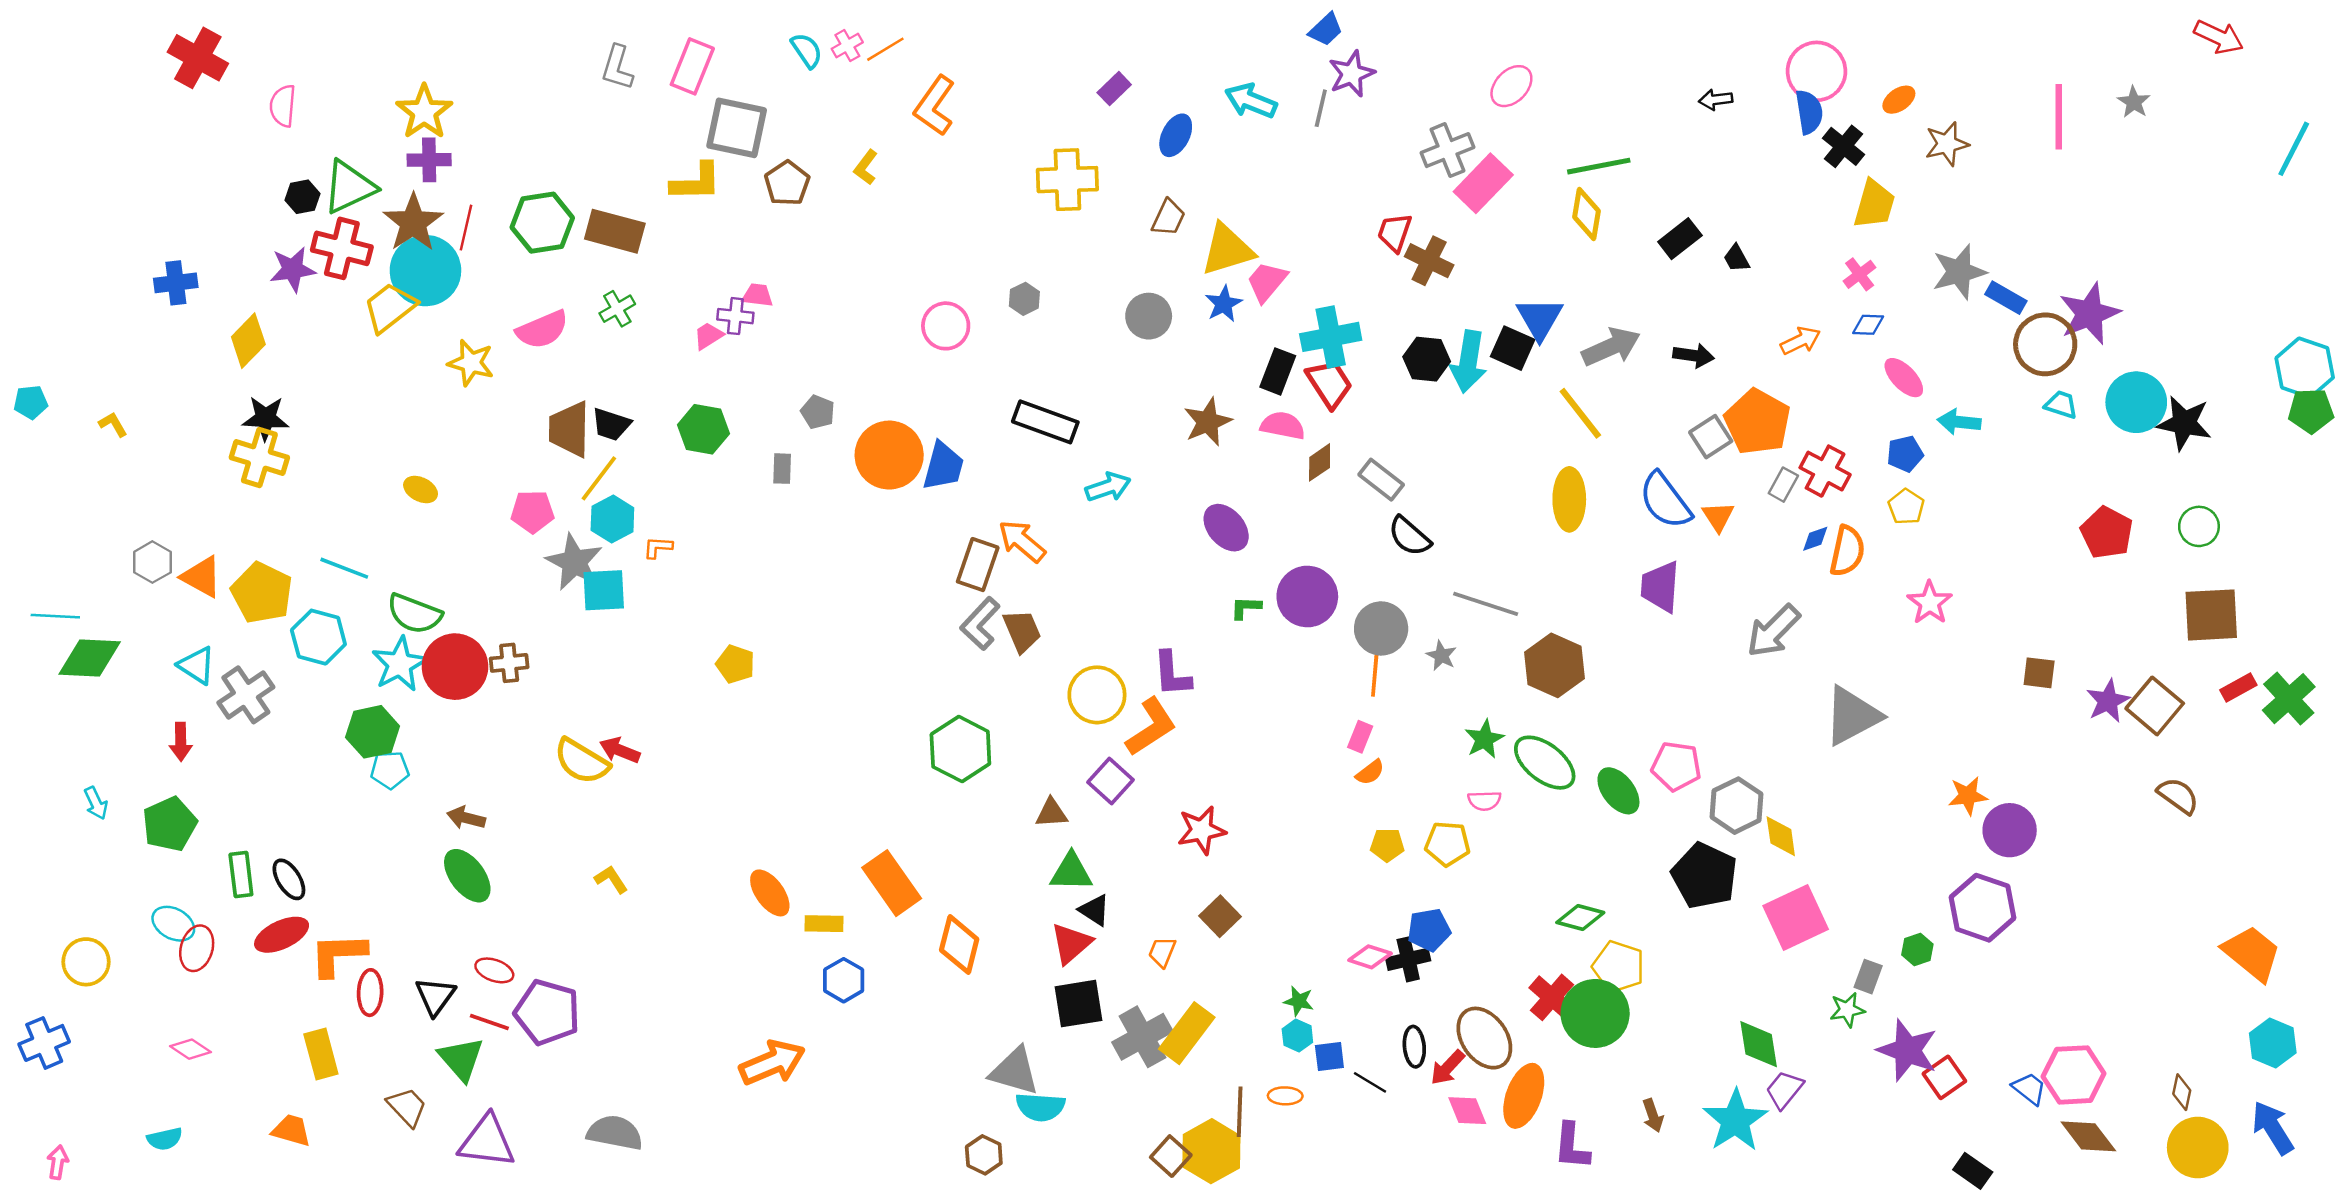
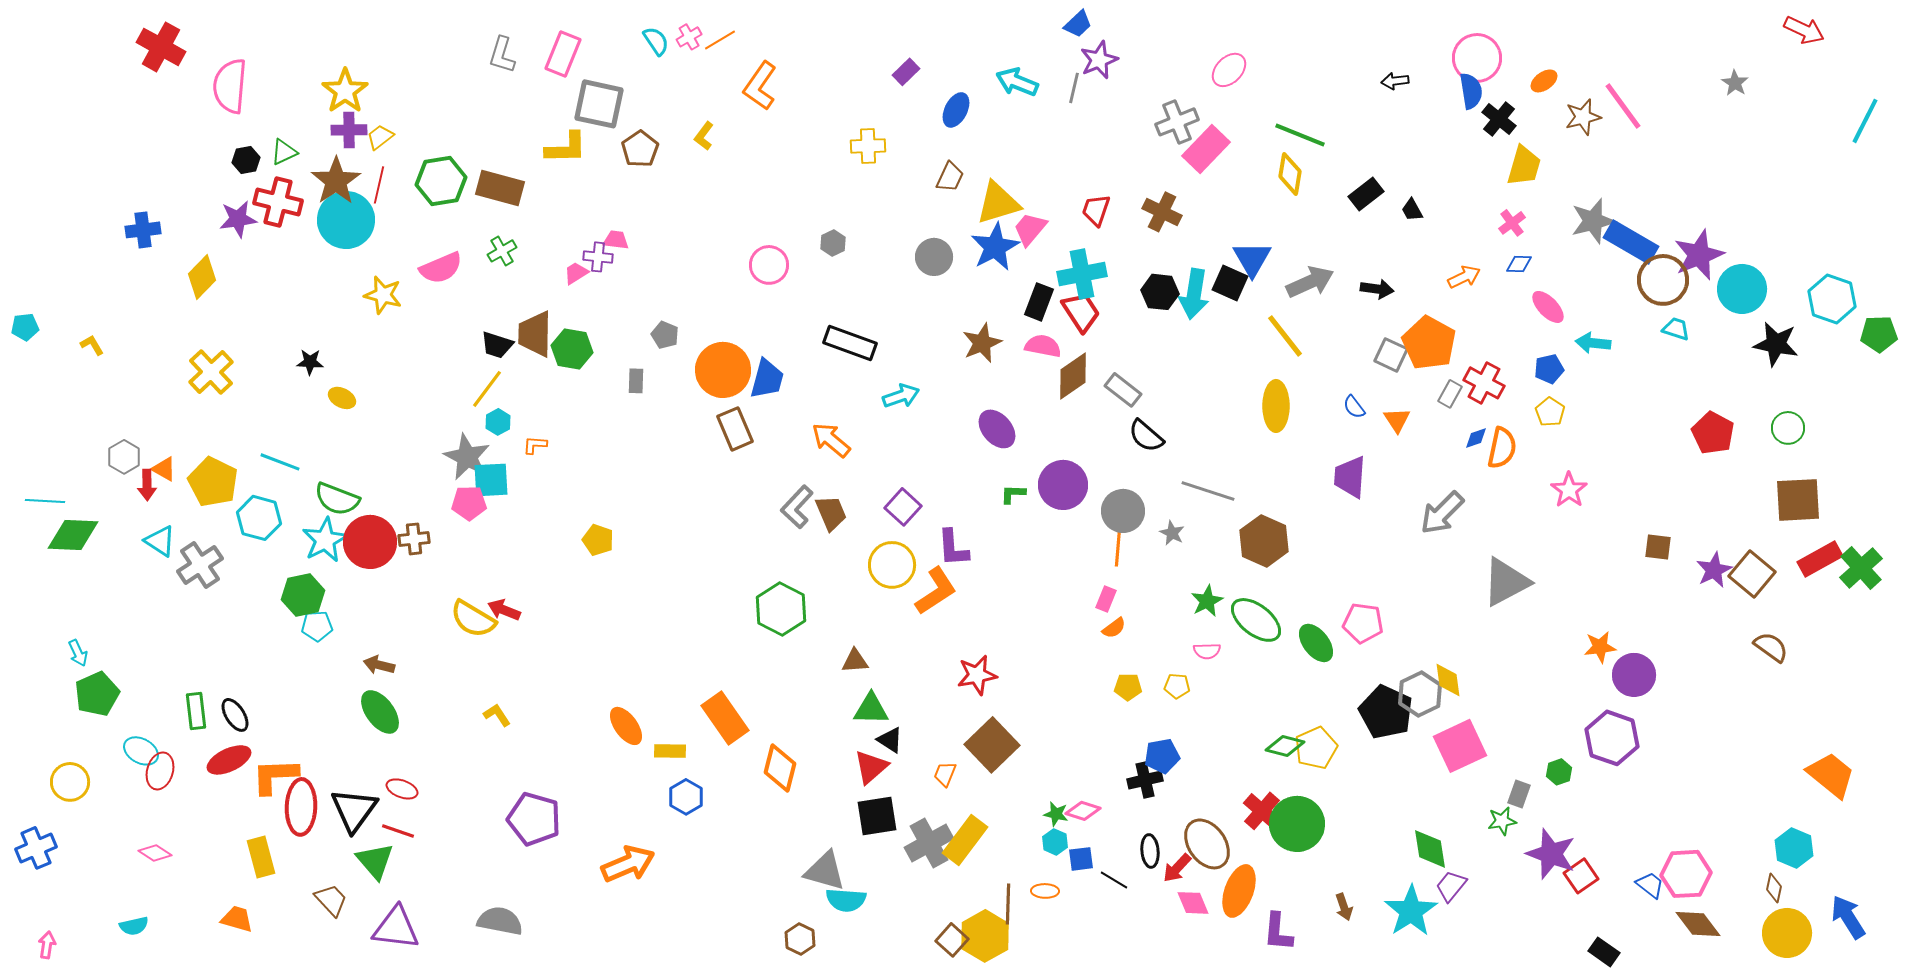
pink semicircle: (283, 106) -> (230, 86), size x1.6
pink line: (2059, 117) -> (1623, 106), moved, turned -36
green line: (1599, 166) -> (1300, 135), turned 33
yellow cross: (1067, 180) -> (868, 146), size x0.7
green triangle: (349, 187) -> (284, 152), size x0.6
red trapezoid: (1395, 232) -> (1096, 210), moved
blue rectangle: (2006, 298) -> (1631, 242), size x1.6
blue star: (1224, 304) -> (995, 247), size x1.6
yellow trapezoid: (390, 307) -> (380, 137), moved, size x0.6
cyan hexagon: (2305, 368) -> (1832, 299), moved
cyan circle: (2136, 402) -> (1742, 289), moved
black star: (266, 418) -> (310, 362), moved, size x0.7
brown trapezoid: (569, 429) -> (535, 334), moved
gray square: (1711, 437) -> (1391, 355), turned -32
yellow cross: (259, 458) -> (211, 372), turned 30
brown diamond: (1320, 462) -> (1073, 376), size x1.5
blue semicircle: (1665, 501) -> (1354, 407), size x0.5
pink pentagon: (532, 512) -> (469, 503), moved
cyan hexagon: (612, 519) -> (498, 422), size x0.7
brown rectangle: (978, 565) -> (735, 429), moved, turned -42
orange triangle: (202, 577) -> (164, 469), size x0.7
red rectangle: (2238, 688) -> (1820, 559), size x1.5
red arrow: (181, 742) -> (147, 485), moved
purple square: (1111, 781) -> (903, 507), moved
gray hexagon: (1737, 806) -> (1420, 694), moved
green pentagon: (170, 824) -> (97, 694), moved
yellow pentagon: (1447, 844) -> (1177, 686), size x0.7
brown square: (1220, 916) -> (992, 745), size x1.6
pink diamond: (1370, 957) -> (1083, 811), moved
yellow pentagon: (1618, 967) -> (1316, 748), moved, turned 30
red ellipse: (370, 993) -> (301, 807), size x1.5
black triangle: (435, 996) -> (354, 810), size x1.4
purple pentagon: (547, 1012) -> (534, 819), moved
cyan hexagon: (2273, 1043) -> (1794, 848), moved

